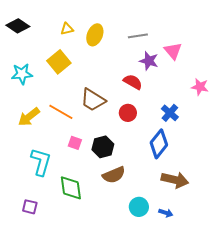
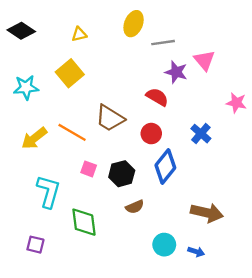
yellow ellipse: (95, 35) -> (134, 24), moved
blue diamond: (159, 144) -> (165, 167), moved
brown semicircle: (114, 175) -> (135, 207), size x0.7

